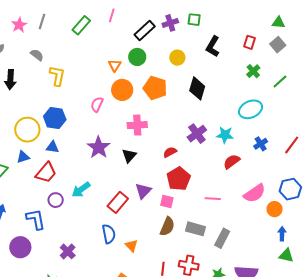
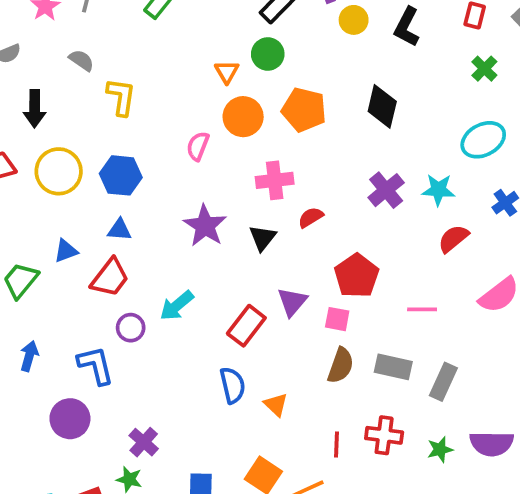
yellow circle: (177, 58) -> (354, 20), moved
yellow circle: (27, 130) -> (59, 171), moved
red semicircle: (170, 152) -> (311, 217), moved
purple cross: (68, 251) -> (144, 442), moved

